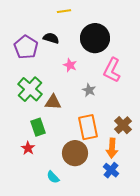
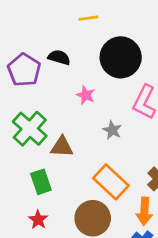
yellow line: (64, 11) -> (88, 18), moved
orange rectangle: (88, 127) -> (111, 182), turned -35
red star: (28, 148) -> (38, 220), moved

